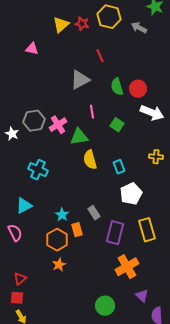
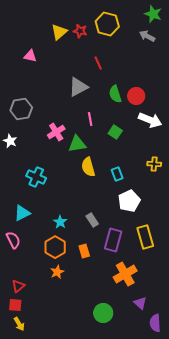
gray arrow: (139, 28) -> (147, 36), moved
gray hexagon: (34, 121) -> (21, 109), moved
orange rectangle: (77, 230) -> (84, 251), moved

